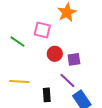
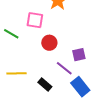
purple square: (74, 59) -> (79, 55), moved
black rectangle: (47, 95) -> (45, 84), turned -40

